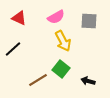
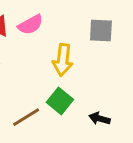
pink semicircle: (56, 17) -> (31, 25), moved
yellow arrow: (63, 41) -> (63, 60), turned 35

